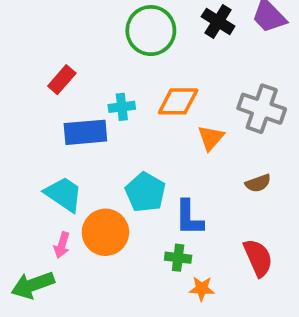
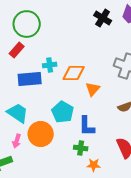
green circle: (151, 31) -> (27, 24), moved
orange diamond: (178, 101) -> (74, 73), moved
orange triangle: (211, 138) -> (93, 89), moved

